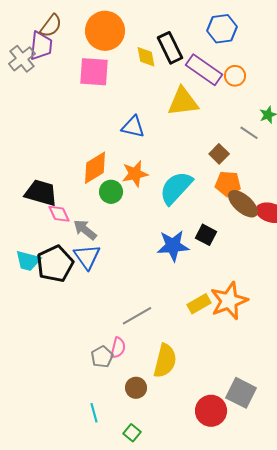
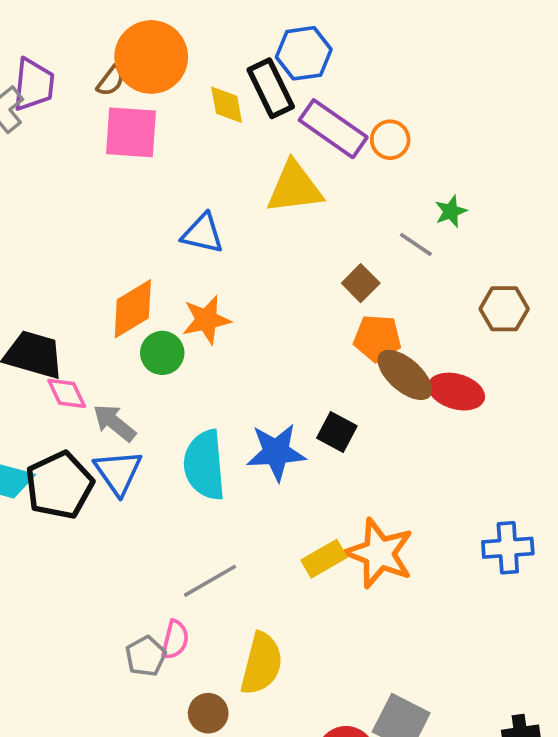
brown semicircle: (51, 26) -> (111, 81), moved, size x0.7
blue hexagon: (222, 29) -> (304, 53), moved
cyan semicircle: (176, 188) -> (205, 465), moved, turned -48
orange star: (229, 301) -> (379, 553), turned -30

